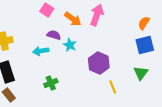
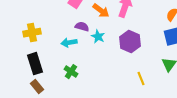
purple hexagon: (99, 63) -> (130, 42), moved
green cross: (51, 83) -> (71, 72), moved, turned -32

